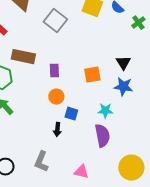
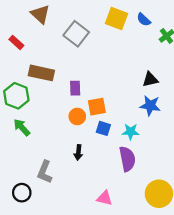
black triangle: (123, 63) -> (150, 79), turned 49
orange square: (92, 75) -> (97, 107), moved
blue square: (71, 114) -> (103, 128), moved
gray L-shape: (41, 162) -> (45, 172), moved

